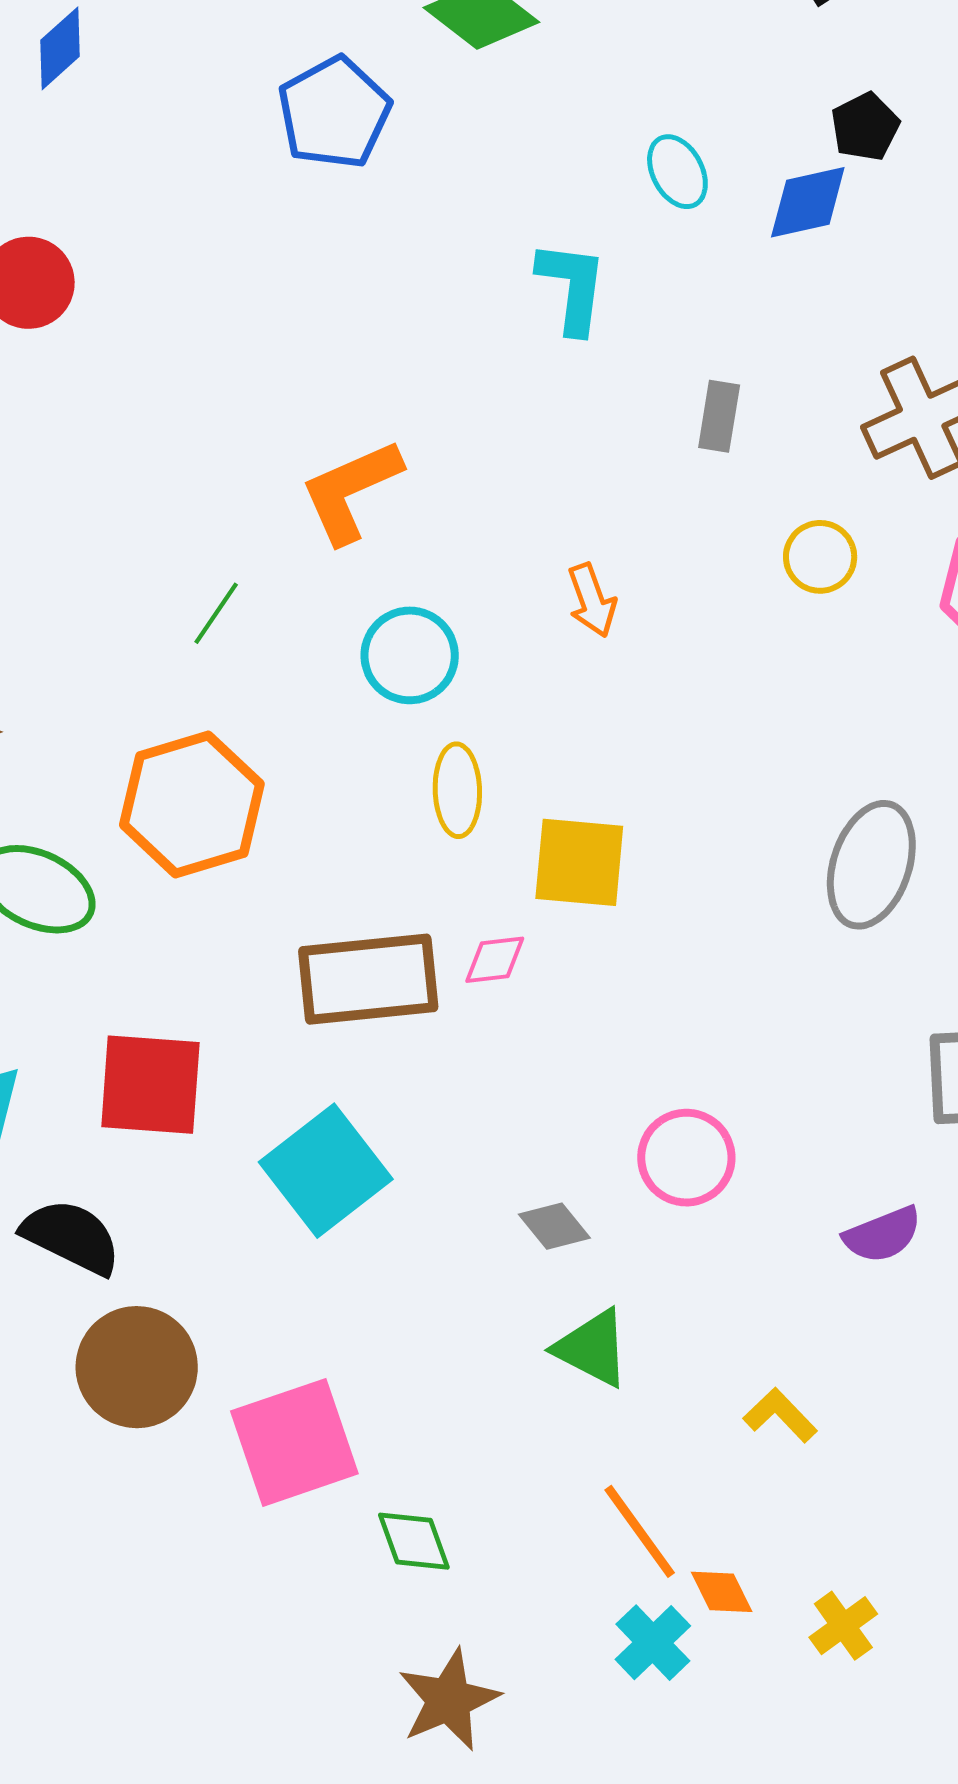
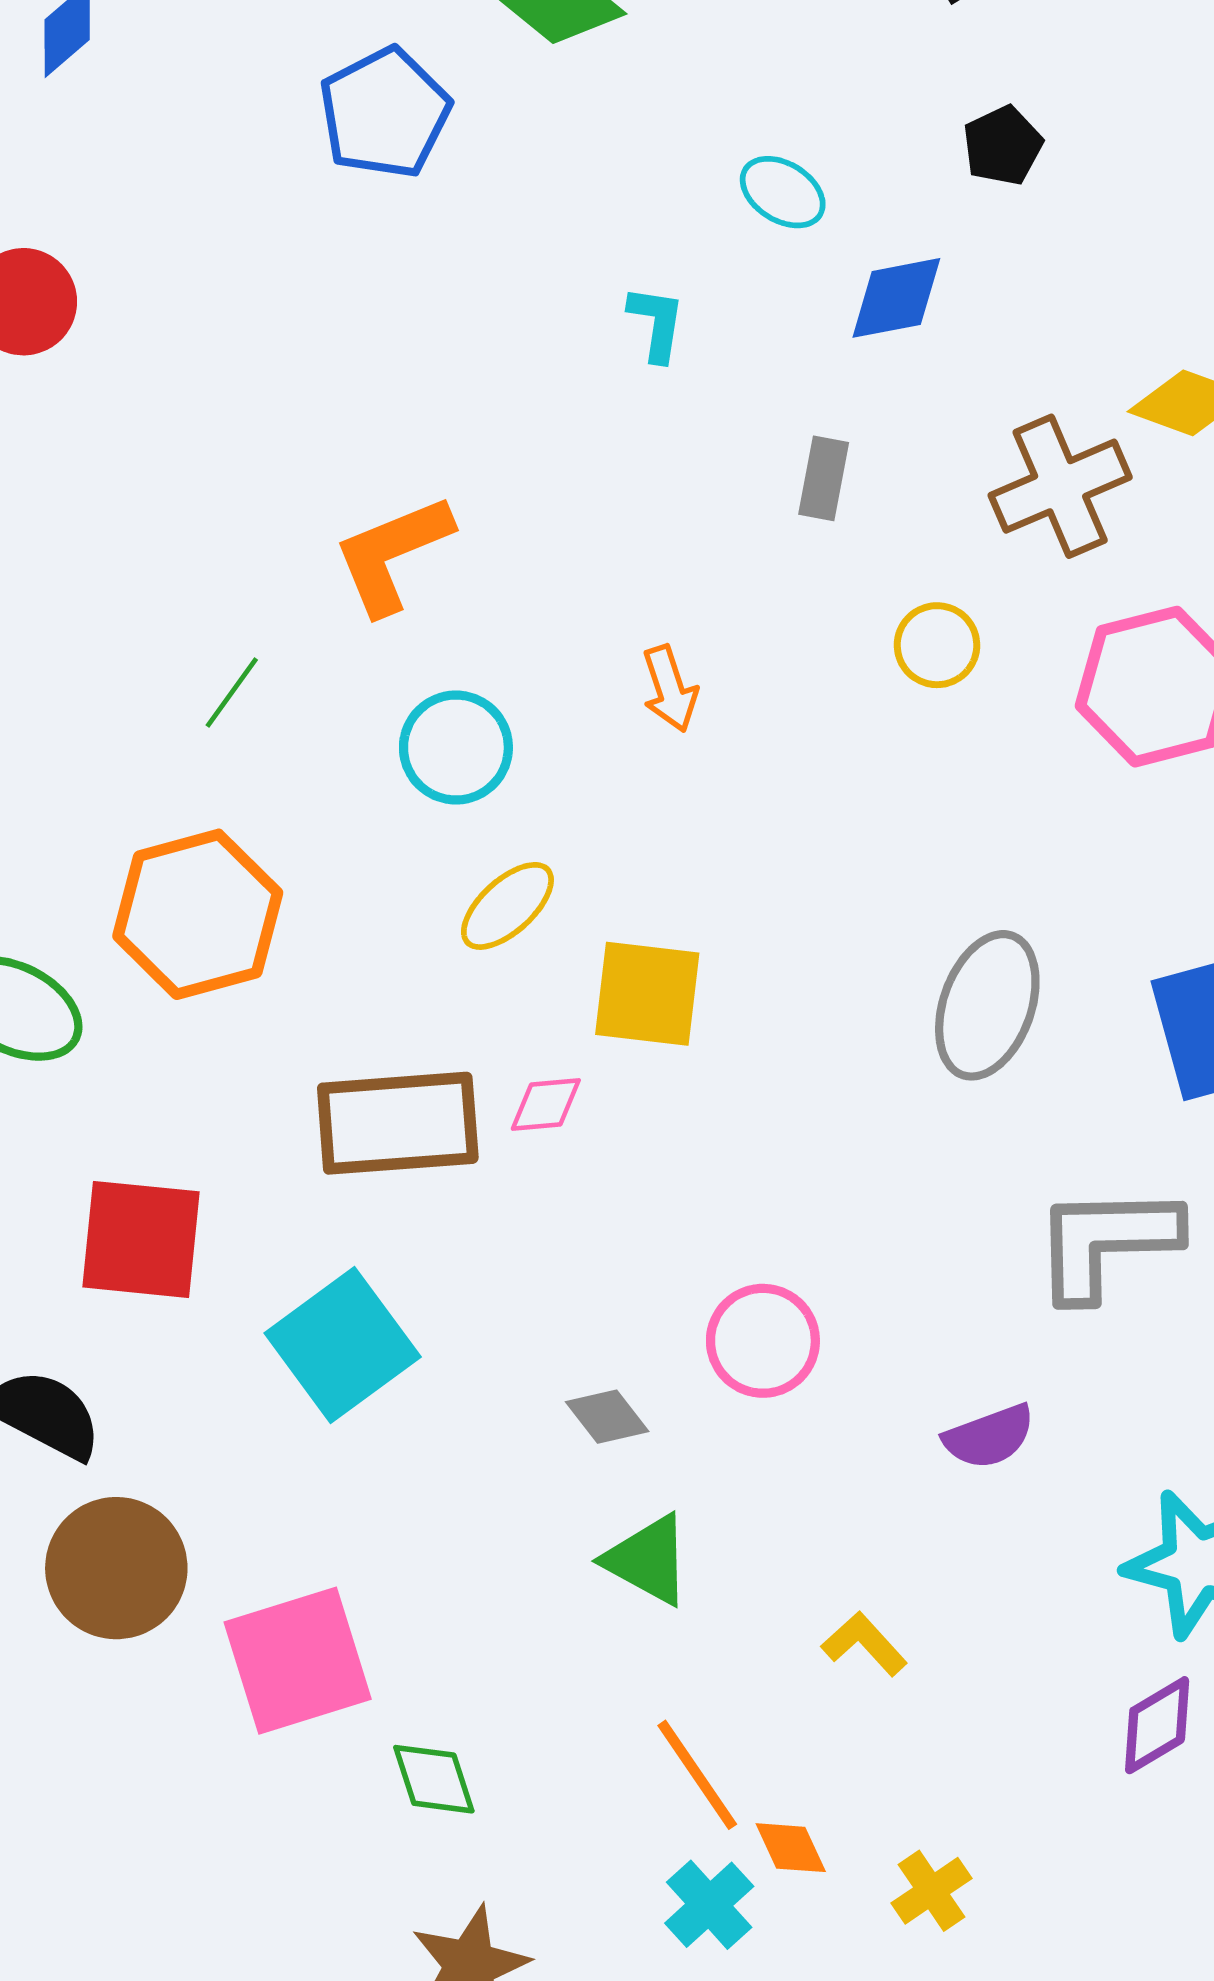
cyan ellipse: (677, 172) -> (783, 192), turned -32
blue diamond: (808, 202) -> (896, 298), moved
cyan L-shape: (572, 287) -> (656, 323), size x0.7
yellow ellipse: (457, 790) -> (507, 906), turned 48

